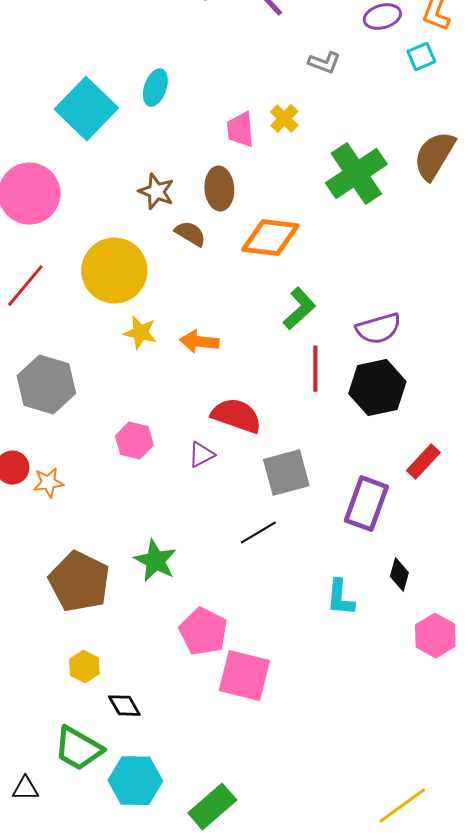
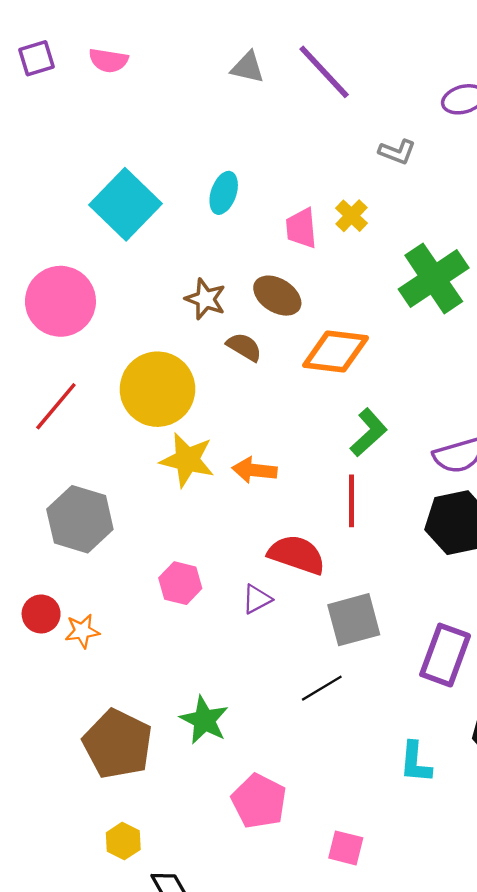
cyan ellipse: (155, 88) -> (224, 193), moved
brown ellipse: (219, 189) -> (277, 296), turned -54
yellow star: (140, 333) -> (187, 460), size x1.4
red line: (315, 369) -> (351, 501), moved
pink square: (244, 676) -> (346, 848), moved, size x0.6

